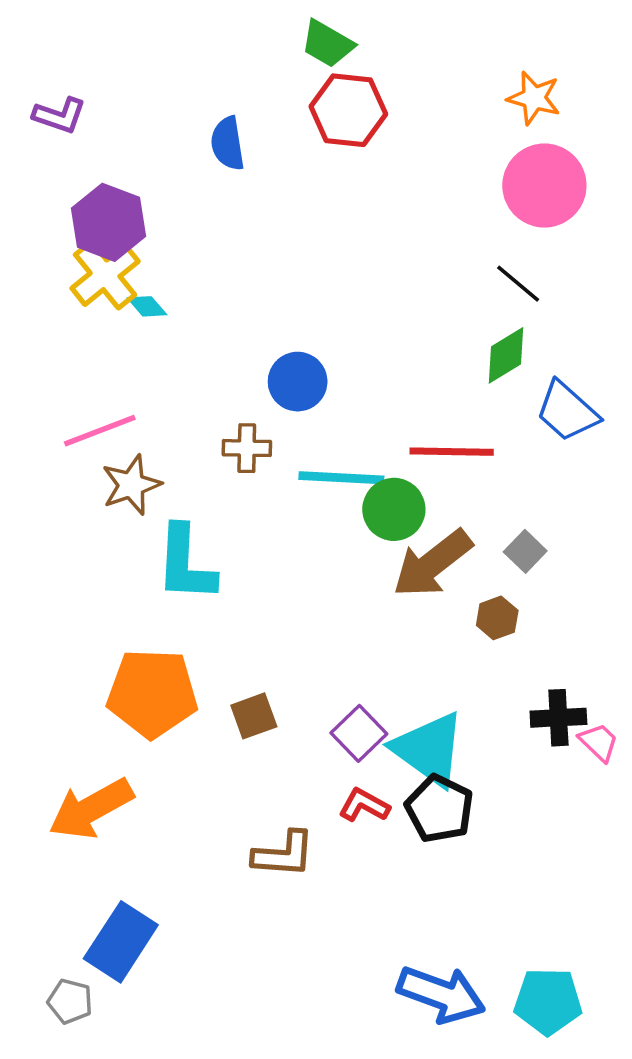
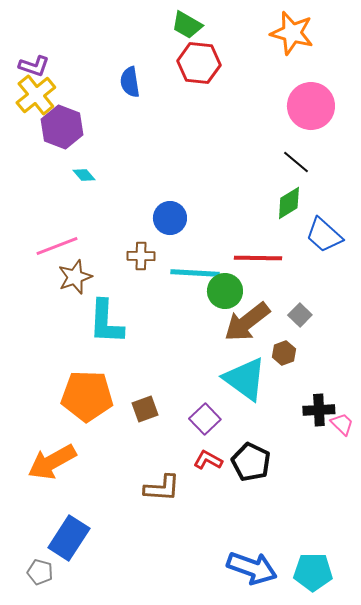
orange star: (534, 98) -> (292, 33), moved, size x1.4
yellow cross: (105, 275) -> (36, 95), moved
cyan triangle: (429, 749) -> (245, 379), moved

